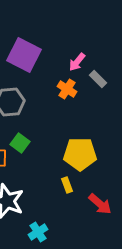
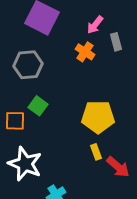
gray rectangle: (98, 79) -> (116, 42), turned 30
yellow rectangle: (67, 185) -> (96, 152), moved

